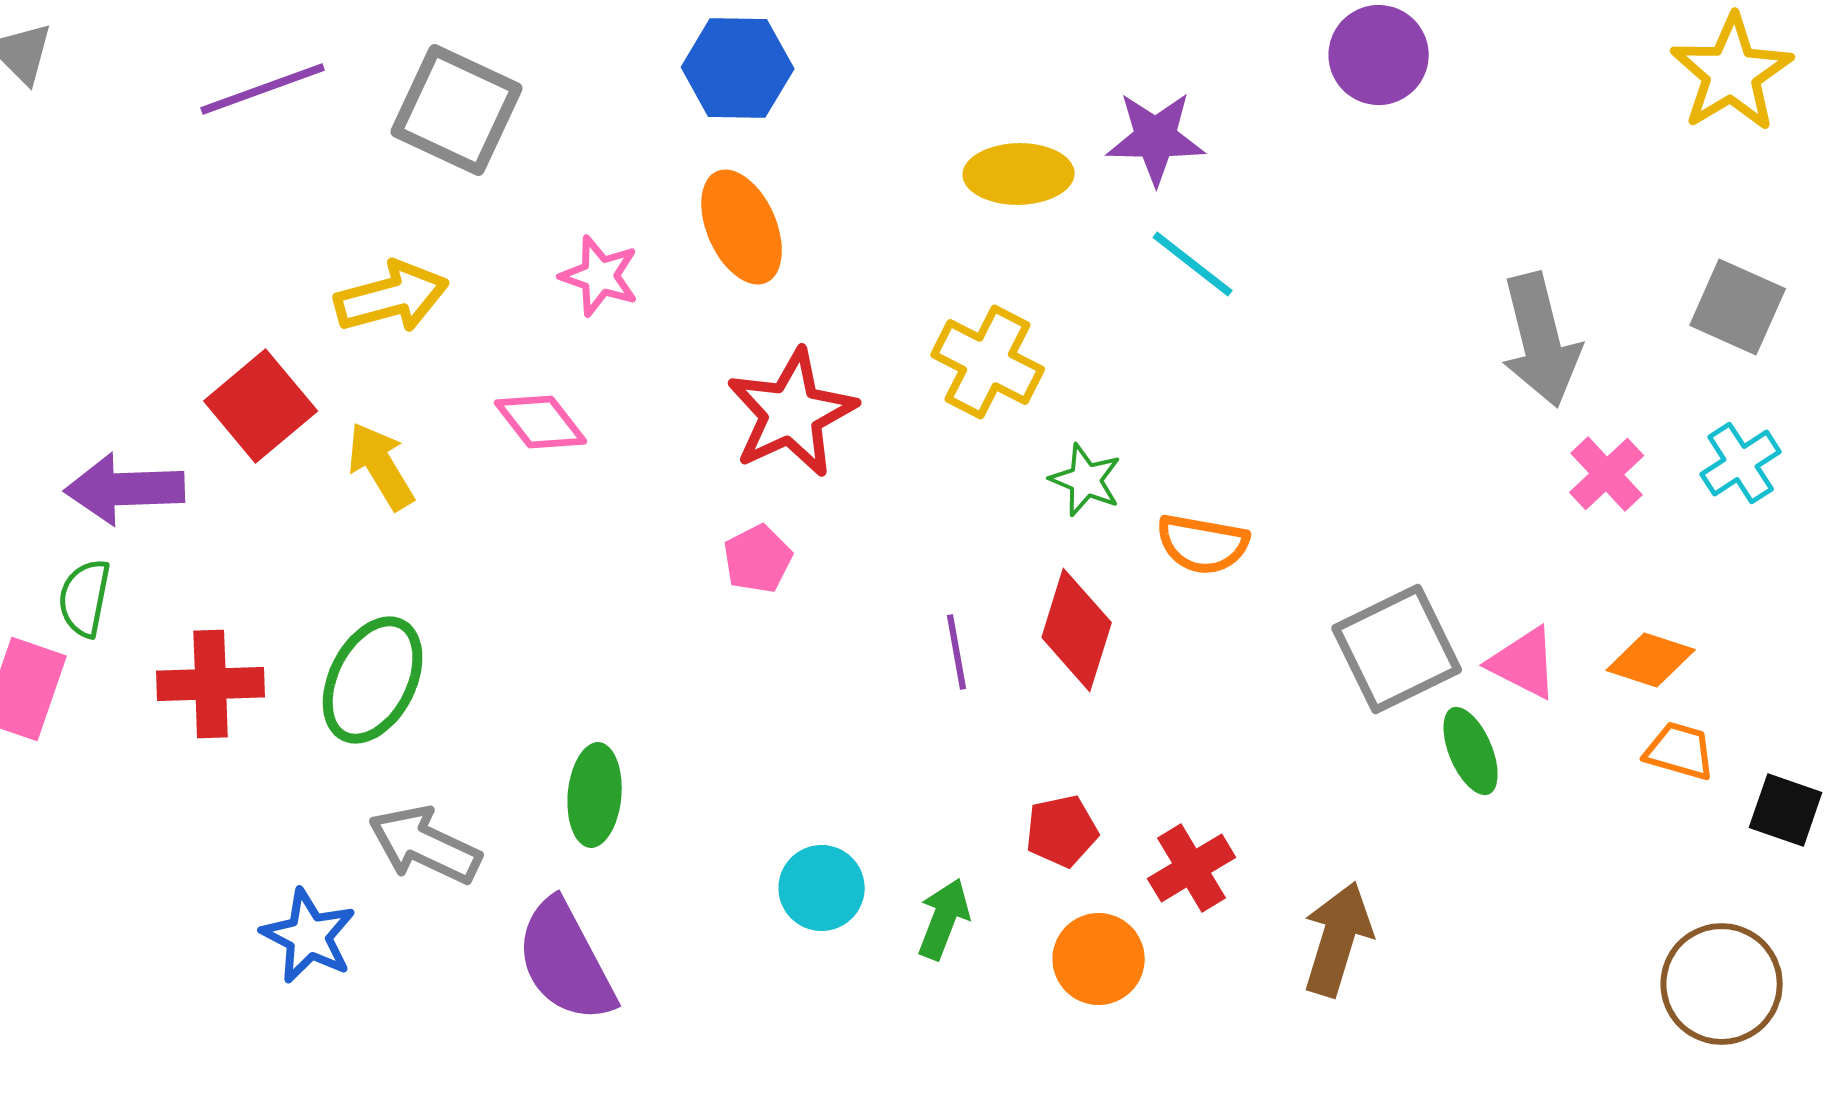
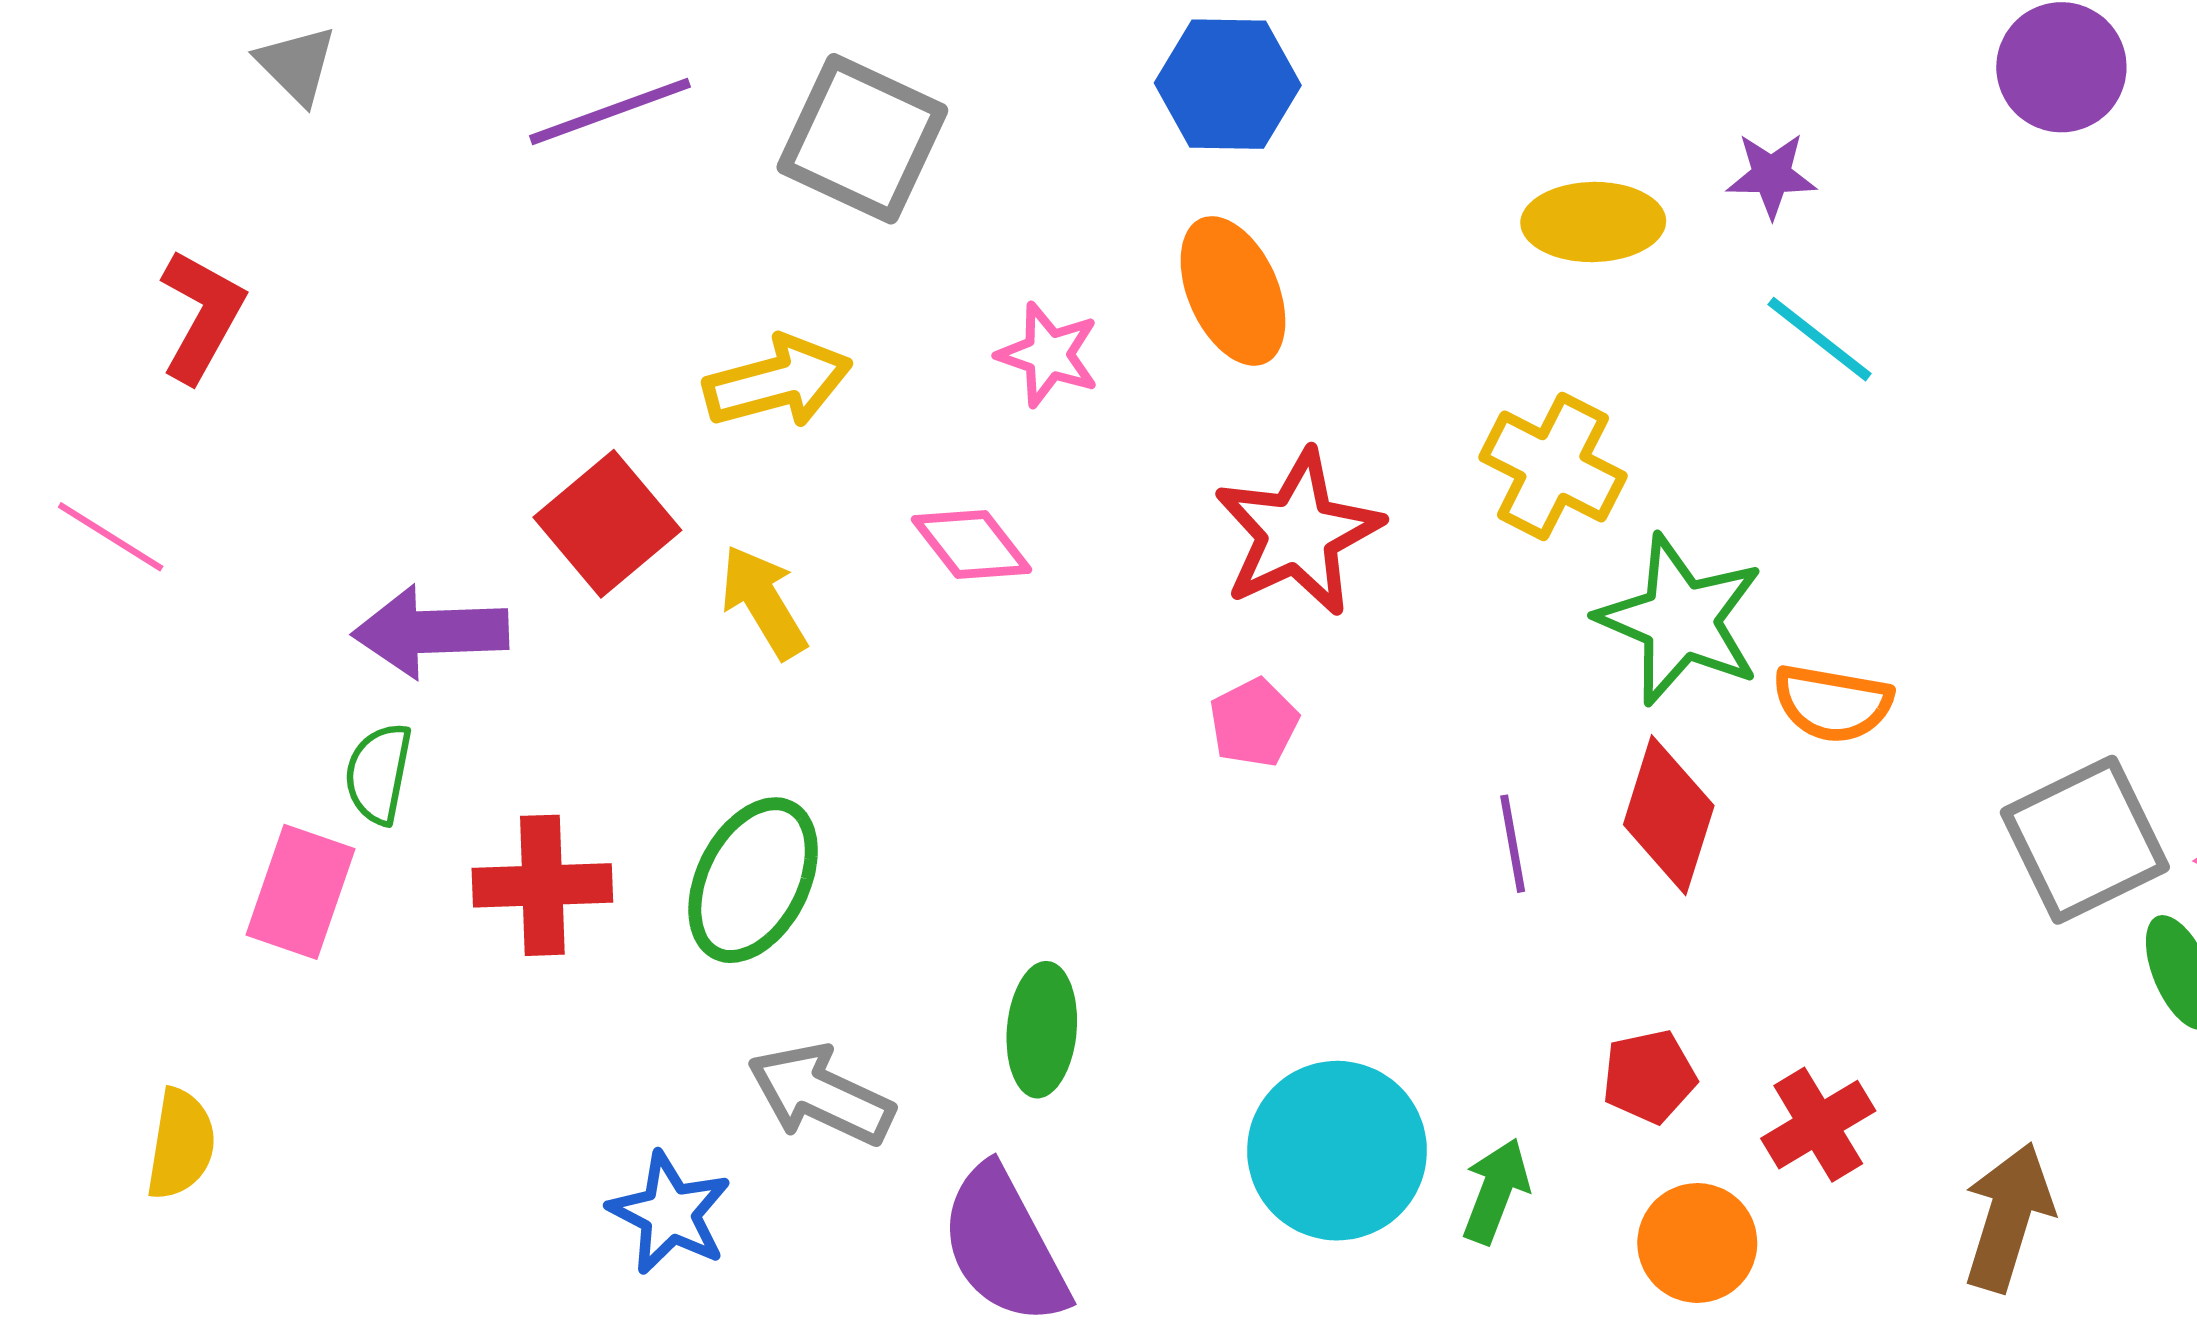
purple star: (1156, 138) -> (1771, 175), size x0.7
green star: (1086, 480) -> (1680, 620), size x1.8
cyan circle: (822, 888) -> (1337, 1151), size x1.6

